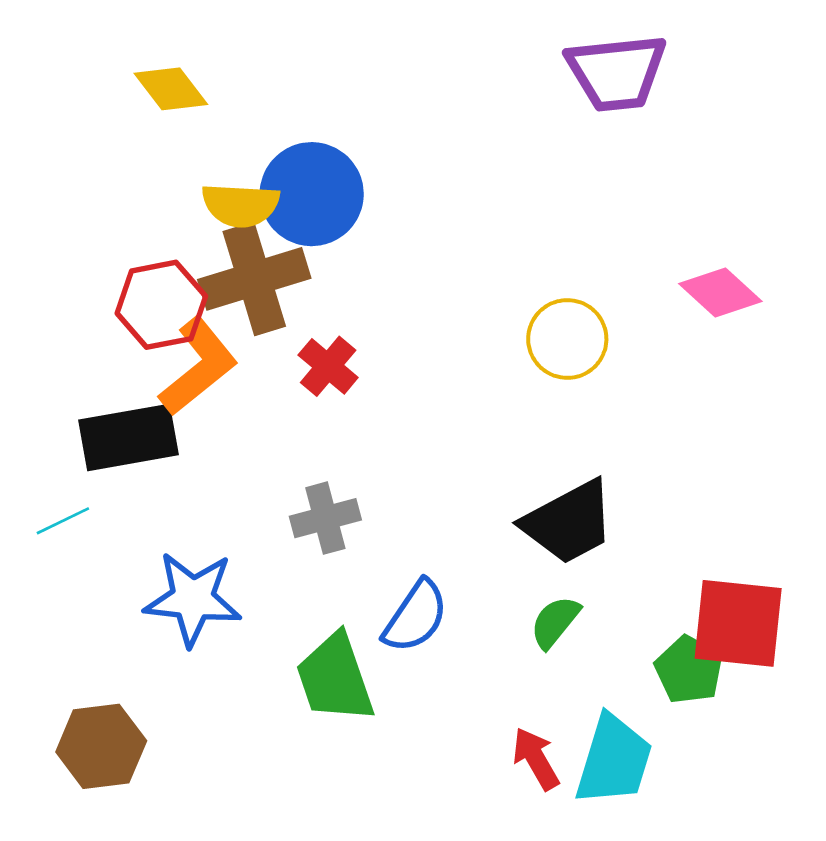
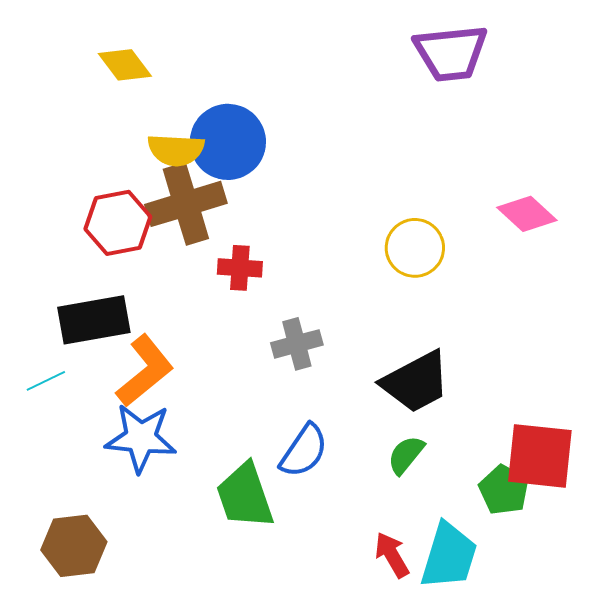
orange L-shape: (198, 366) -> (145, 371), moved
red cross: (328, 366) -> (240, 268), turned -36
gray cross: (325, 518) -> (297, 344), moved

